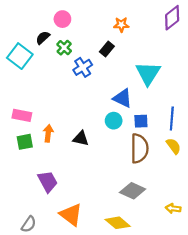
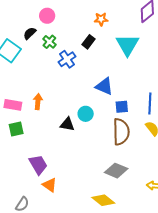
cyan triangle: (148, 73) -> (127, 45), moved
cyan circle: (114, 121) -> (86, 114), moved
orange arrow: (48, 133) -> (38, 102), moved
orange triangle: (71, 215) -> (50, 185), moved, size x0.7

